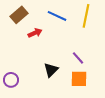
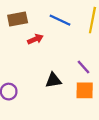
brown rectangle: (19, 15) -> (18, 19), turned 30
black triangle: (51, 70) -> (53, 80), turned 35

